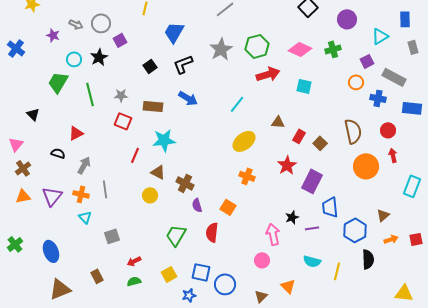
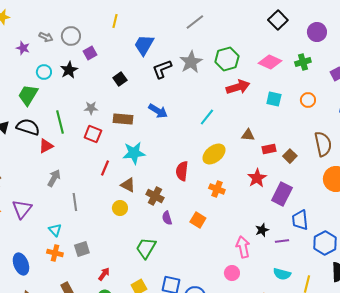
black L-shape: (183, 64) -> (162, 69), moved
orange circle: (356, 82) -> (308, 100), moved
green line: (90, 94) -> (60, 122), moved
red rectangle: (299, 136) -> (269, 149), turned 48
black semicircle: (58, 153) -> (28, 127), moved, size x1.6
orange cross: (81, 194) -> (55, 253), moved
red semicircle: (212, 232) -> (182, 171), moved
red arrow: (134, 261) -> (104, 274), turned 152

